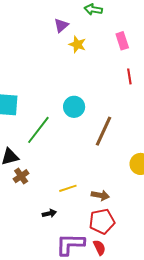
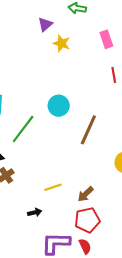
brown arrow: (100, 195) -> (86, 194), turned 126

